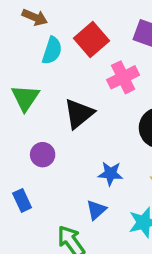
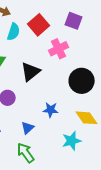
blue triangle: (96, 210) -> (28, 128), moved

